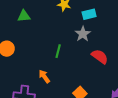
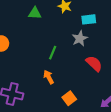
green triangle: (24, 16) -> (35, 13), moved
orange arrow: (44, 76) -> (49, 77), moved

